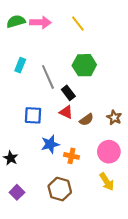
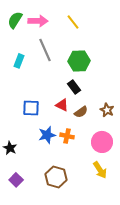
green semicircle: (16, 21) -> (15, 20), turned -42
gray line: (48, 77) -> (45, 50), moved
black rectangle: (68, 93) -> (74, 87), moved
orange cross: (71, 156) -> (67, 136), moved

